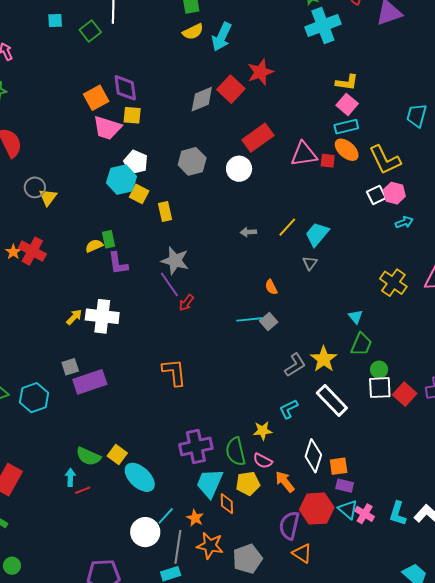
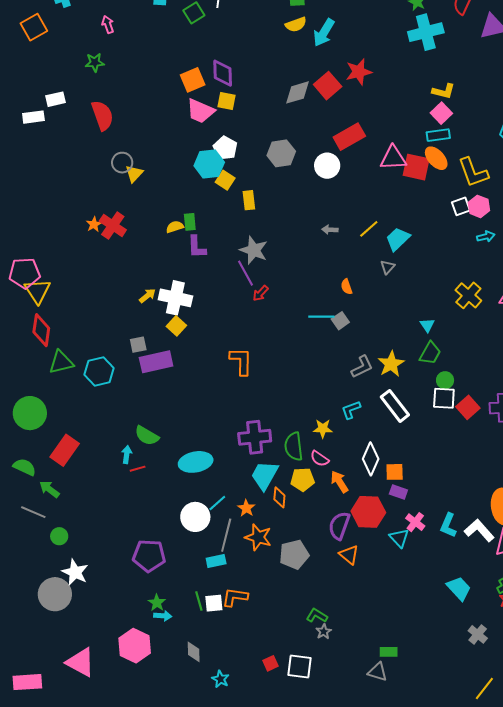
red square: (328, 161) -> (416, 167), size x1.8
yellow square: (117, 454) -> (176, 326), moved
cyan ellipse: (140, 477) -> (196, 462), turned -60
cyan triangle: (348, 509) -> (399, 538), moved

